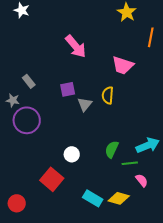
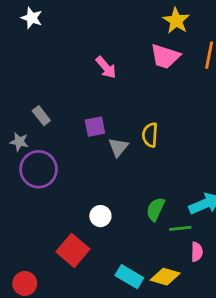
pink arrow: (76, 46) -> (106, 67), size x0.7
pink trapezoid: (123, 65) -> (165, 56), moved
pink semicircle: (142, 180) -> (197, 252), turned 40

